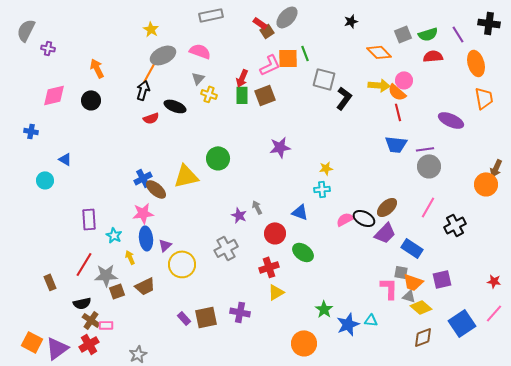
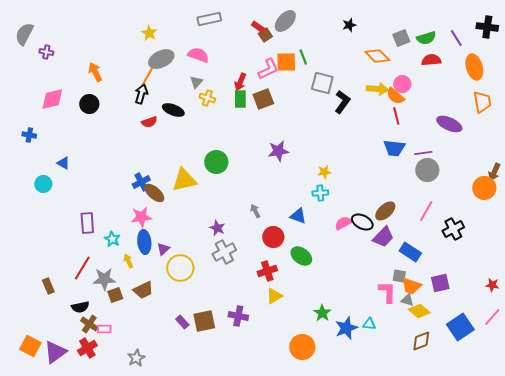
purple star: (239, 215) -> (217, 228), moved

